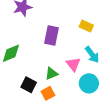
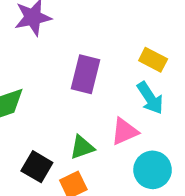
cyan arrow: (92, 55) -> (150, 98), moved
pink triangle: (73, 64) -> (125, 131), turned 42

